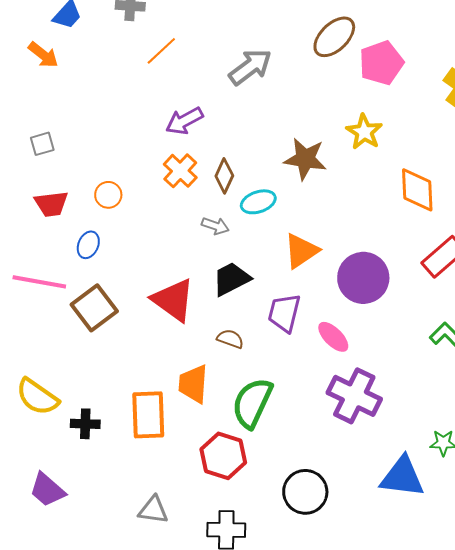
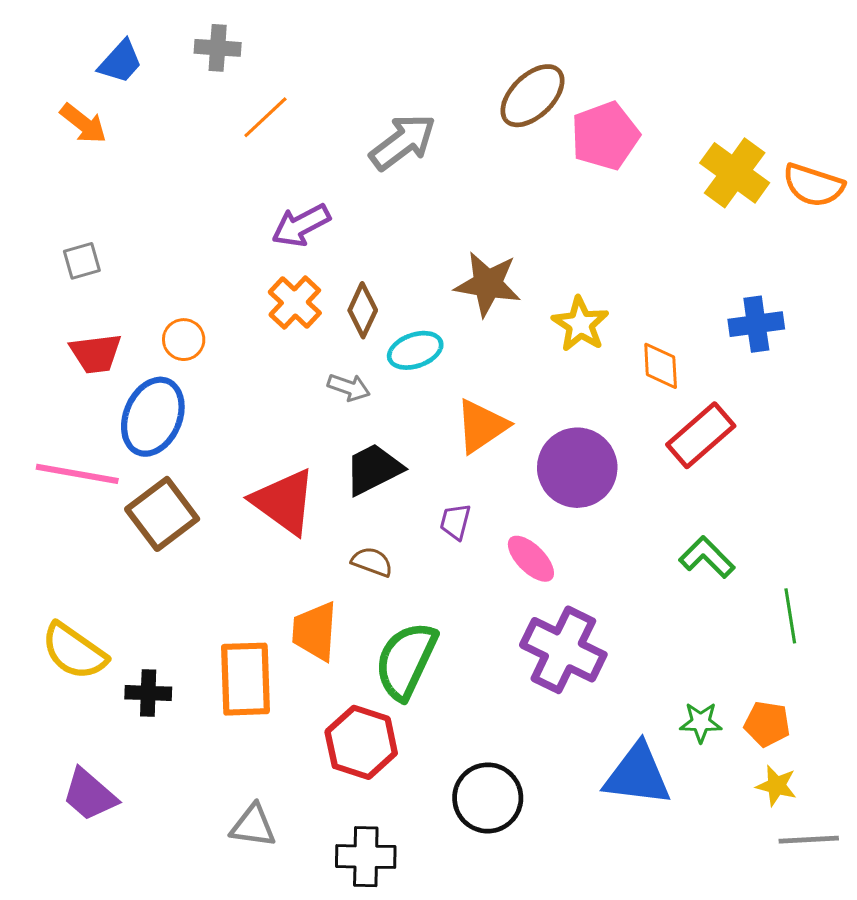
yellow star: (364, 132) -> (580, 324), moved
orange diamond: (417, 190) -> (661, 366), moved, size x0.7
blue ellipse: (88, 245) -> (153, 417), size x1.8
purple trapezoid: (284, 313) -> (455, 522), size x0.6

